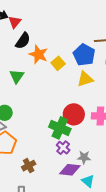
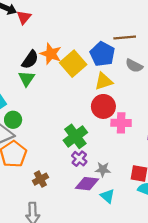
black semicircle: (23, 41) -> (30, 60), moved
yellow square: (58, 63) -> (73, 64), size x1.6
red circle: (74, 114) -> (103, 106), moved
green cross: (60, 128) -> (75, 136), turned 30

